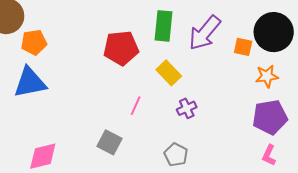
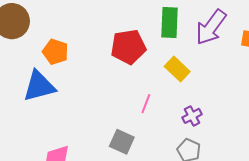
orange pentagon: (34, 42) -> (55, 52), moved, turned 30
purple cross: (187, 108) -> (192, 116), moved

